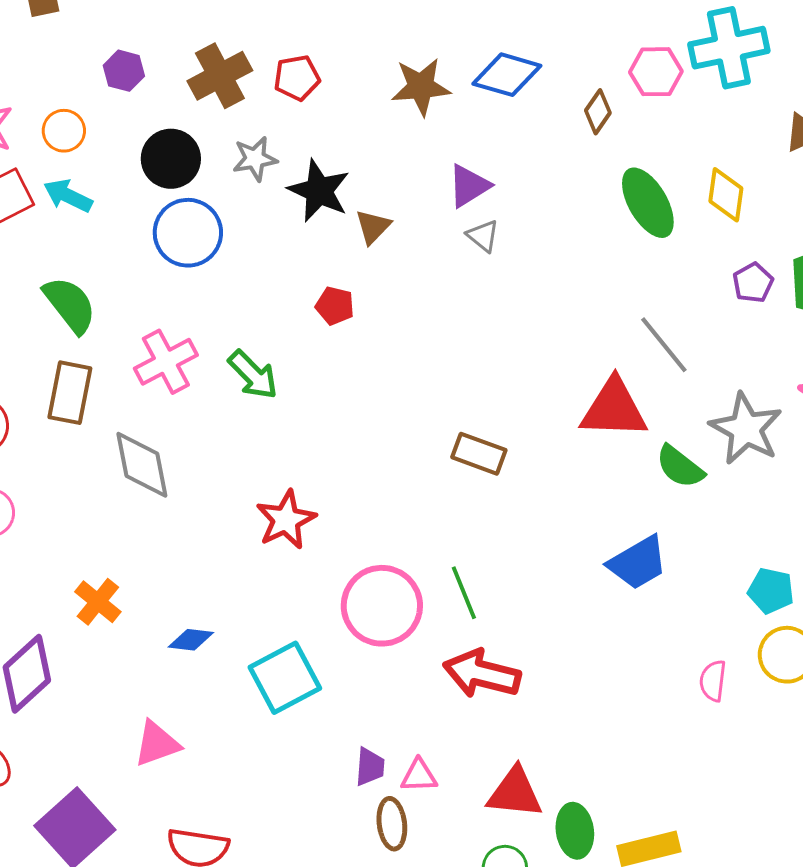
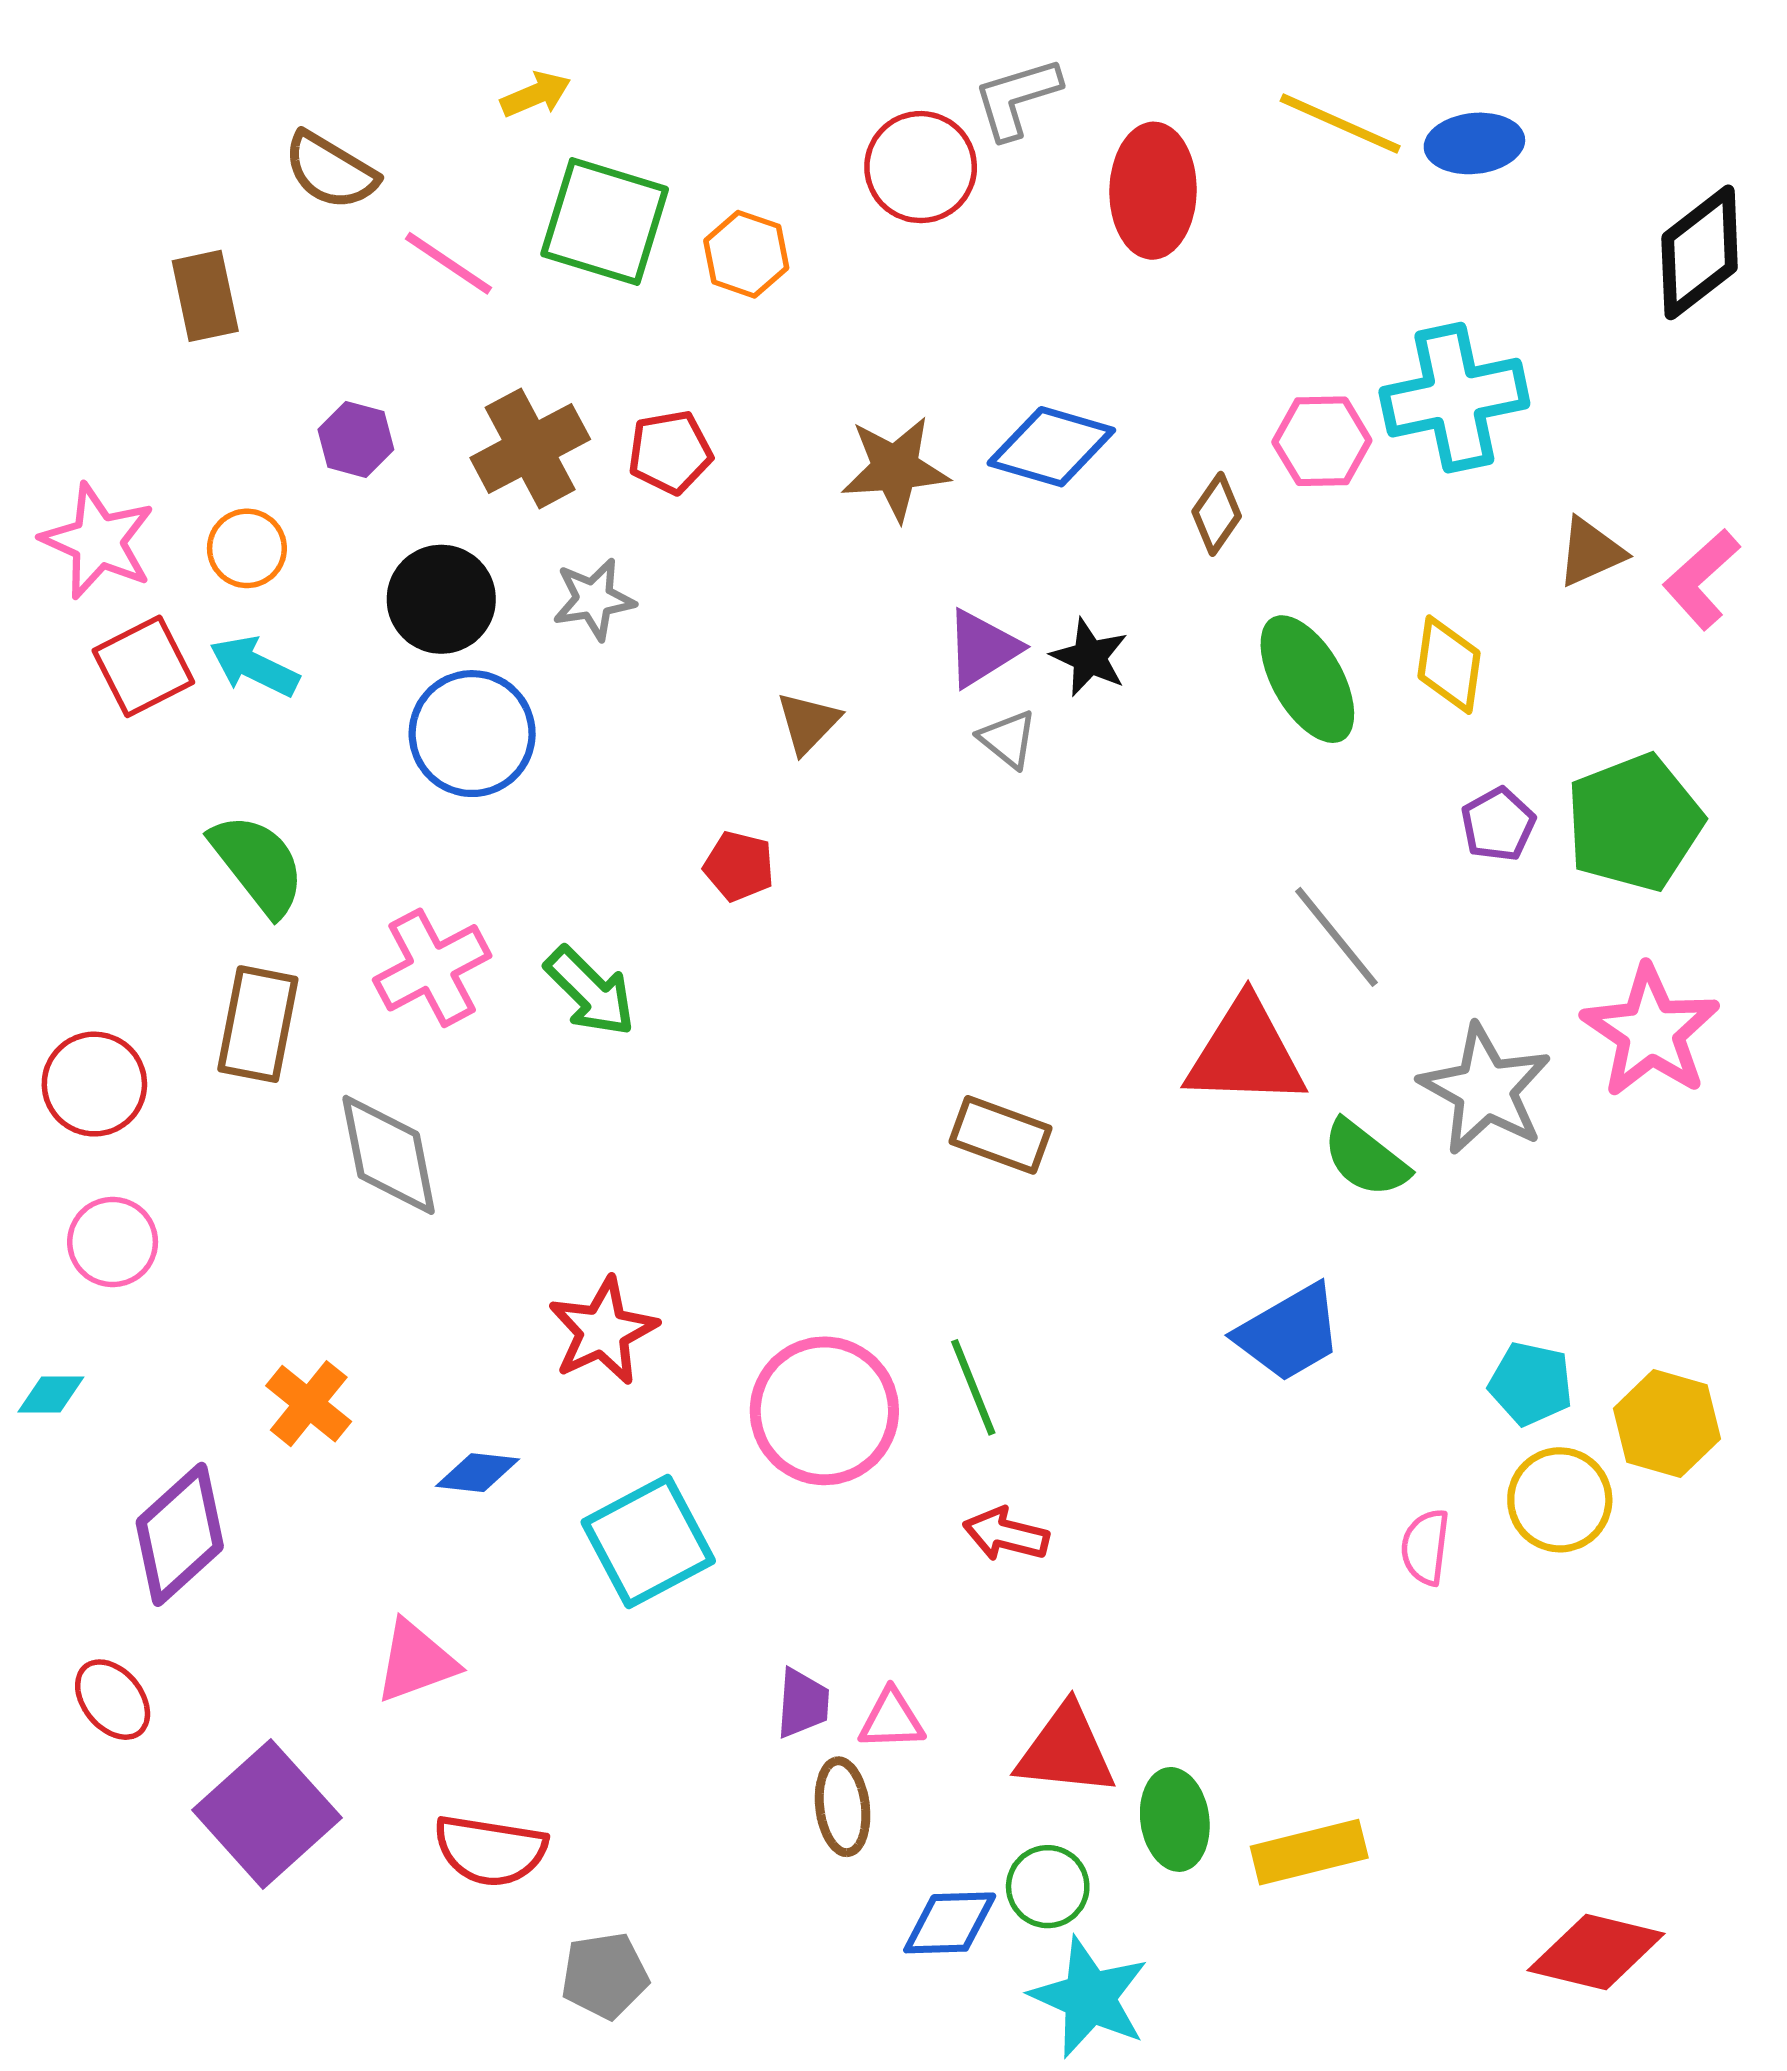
black star: (319, 191) -> (1089, 657), moved, size x0.7
red star: (286, 520) -> (603, 1331), moved
red arrow: (482, 674) -> (1006, 1534), size x0.6

